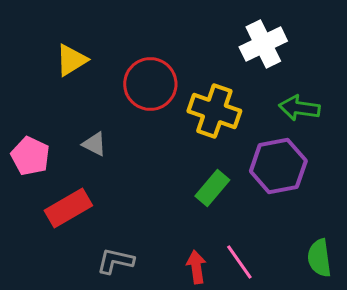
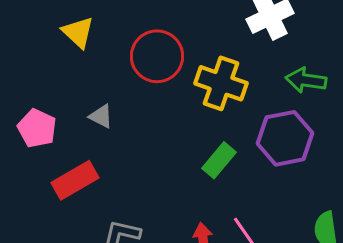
yellow triangle: (71, 60) -> (78, 32), turned -45

